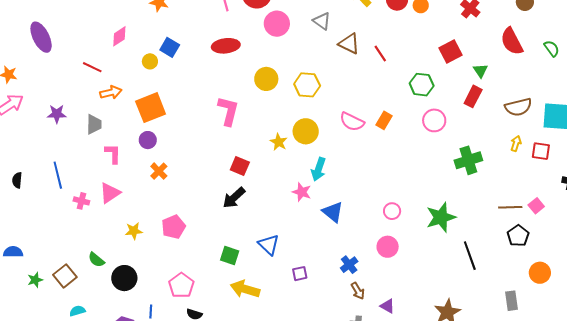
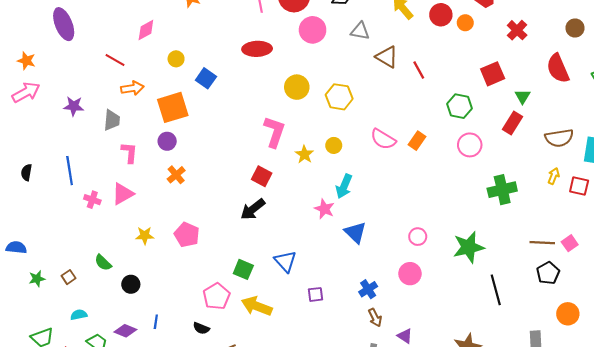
gray triangle: (322, 21) -> (360, 31), turned -30
blue square: (170, 47) -> (206, 78), moved
pink L-shape: (228, 111) -> (274, 132), moved
yellow circle: (306, 131) -> (334, 145), size x0.6
pink pentagon: (174, 227) -> (187, 235), turned -30
brown square: (65, 276) -> (68, 277), size x0.6
black circle: (124, 278) -> (131, 284), size x0.7
pink pentagon: (181, 285) -> (216, 296), moved

